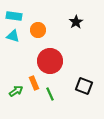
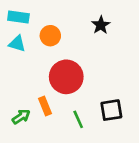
black square: (84, 86) -> (111, 110), turned -30
green line: (50, 94) -> (78, 119), moved

